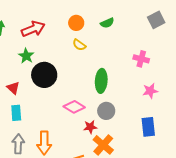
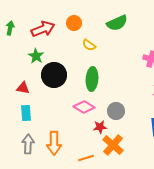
orange circle: (76, 23) -> (74, 23), moved
green semicircle: (107, 23) -> (117, 23), size x1.5
green ellipse: (101, 81) -> (92, 79), moved
red triangle: (13, 88) -> (23, 88), turned -32

